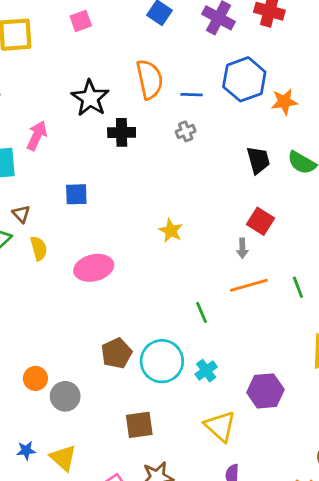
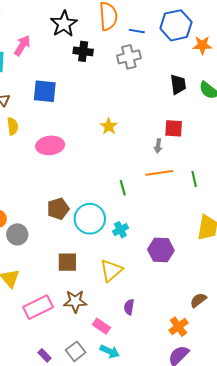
gray cross: (186, 131) -> (129, 57), size x1.6
blue square: (76, 194) -> (45, 91), size x1.4
red square: (260, 221) -> (174, 128), turned -36
yellow triangle: (220, 426) -> (111, 270), moved, turned 30

